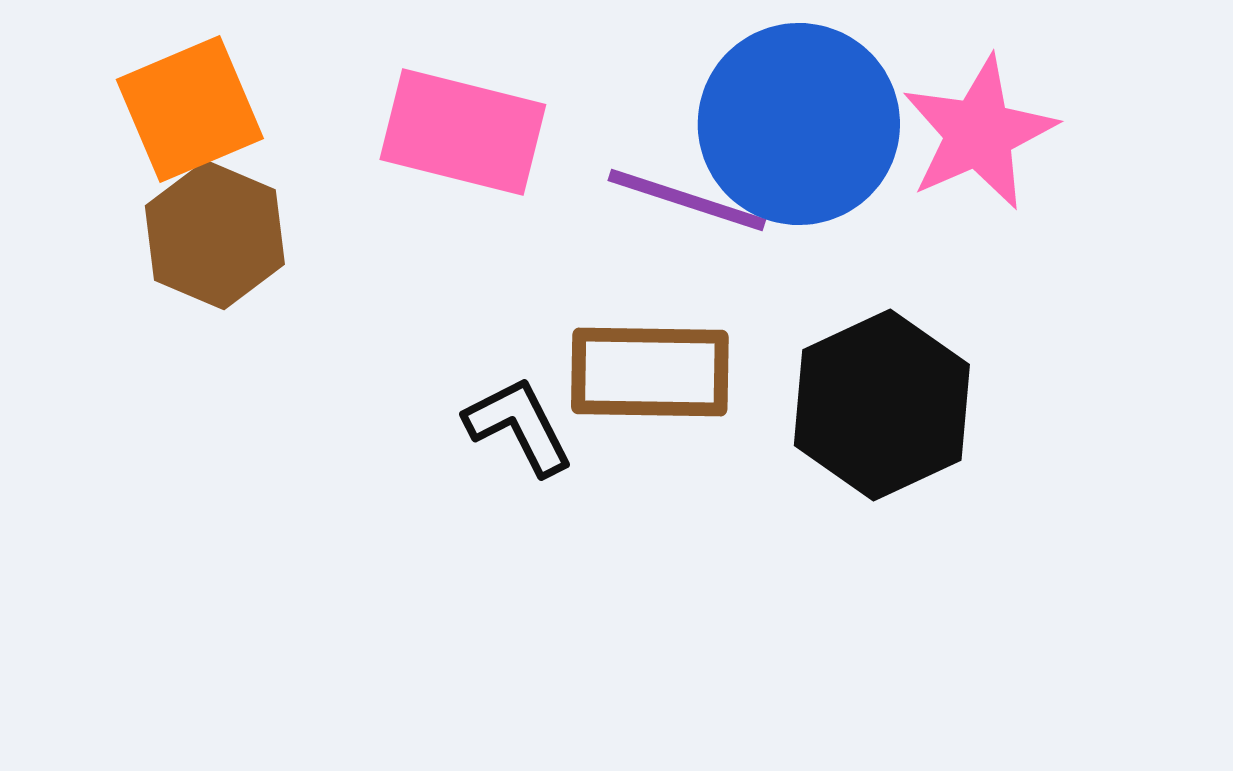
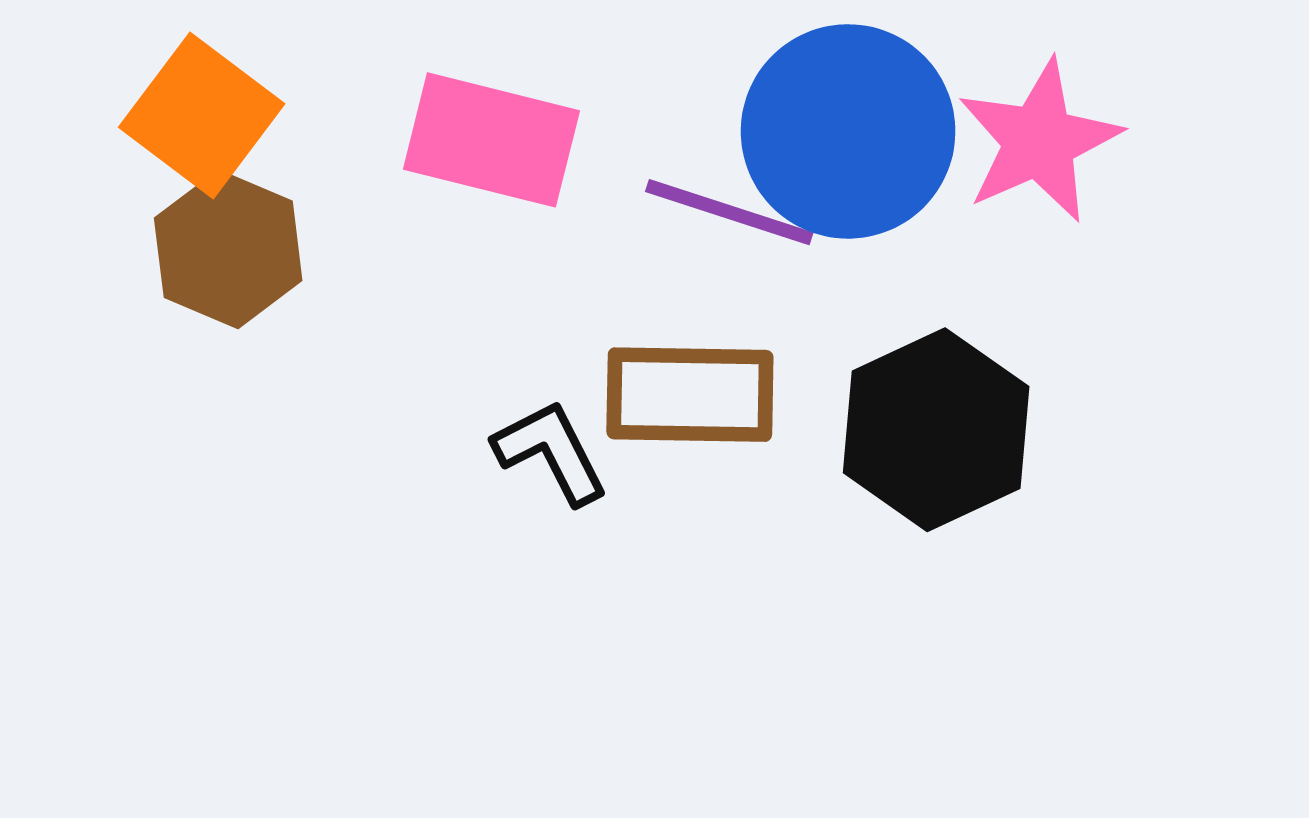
orange square: (190, 109) -> (202, 116), turned -30

